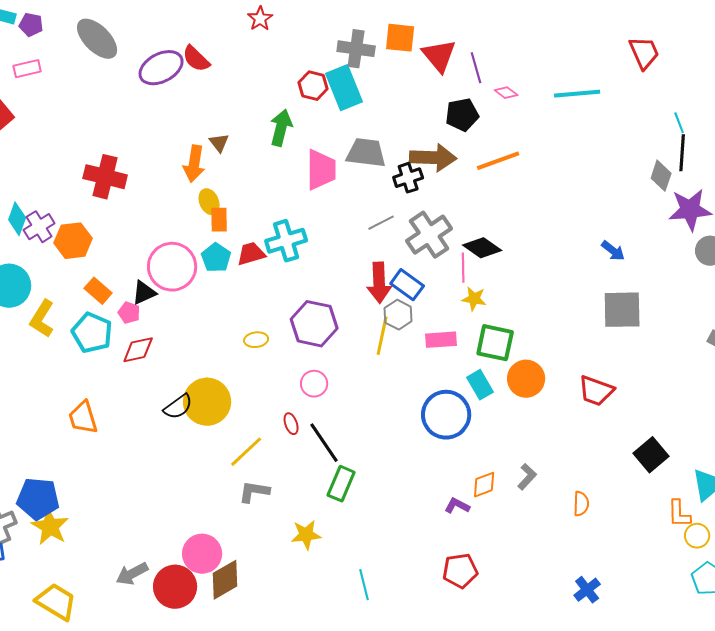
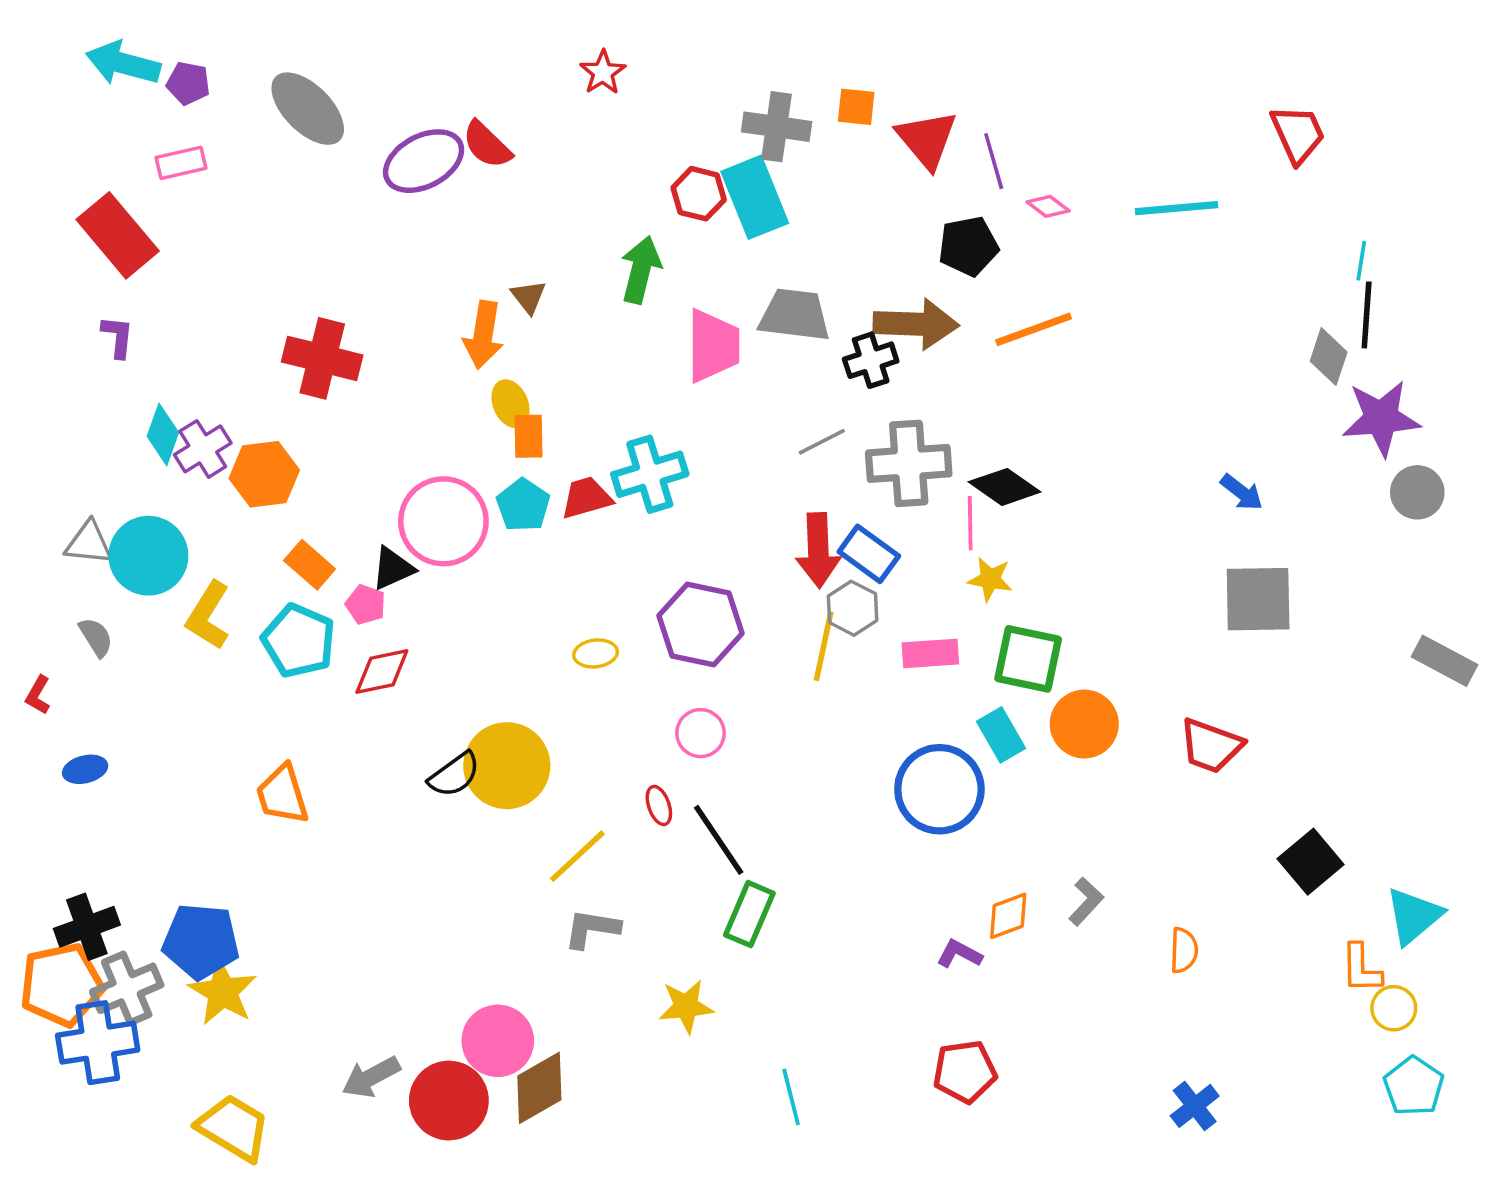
orange square: (400, 38) -> (856, 107), size x0.7
cyan line: (679, 123) -> (1361, 261), turned 30
gray cross: (429, 235) -> (909, 463), turned 30

